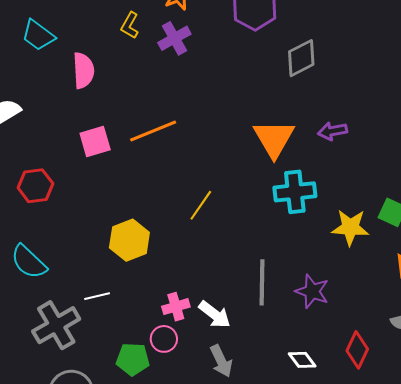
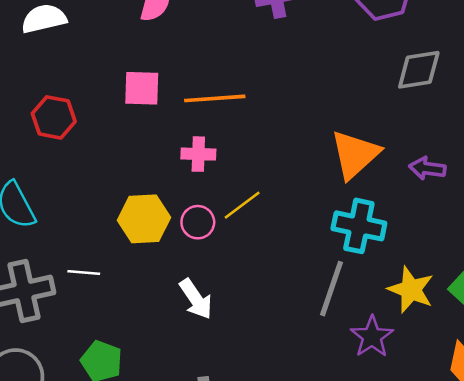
gray line: (262, 282) -> (331, 289), moved
purple star: (312, 291) -> (372, 337), moved
pink cross: (176, 307) -> (198, 154), moved
white arrow: (215, 314) -> (196, 299), moved
pink circle: (164, 339) -> (198, 222), moved

